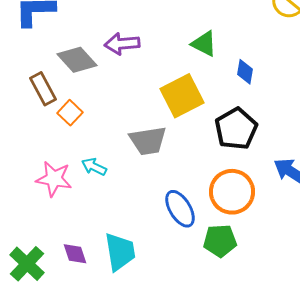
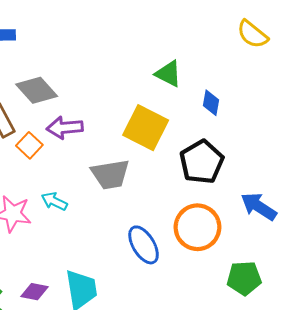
purple arrow: (122, 44) -> (65, 128), moved
yellow square: (182, 96) -> (146, 128), turned -36
green pentagon: (220, 241) -> (244, 278), moved
purple diamond: (75, 254) -> (35, 292), turned -60

